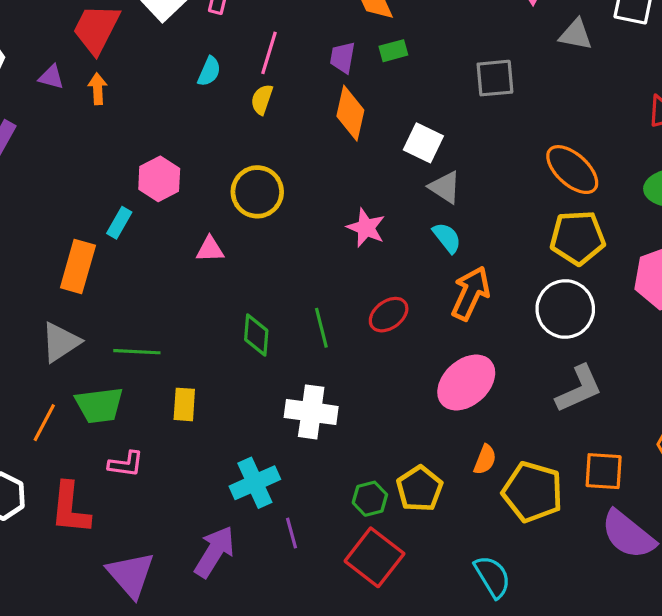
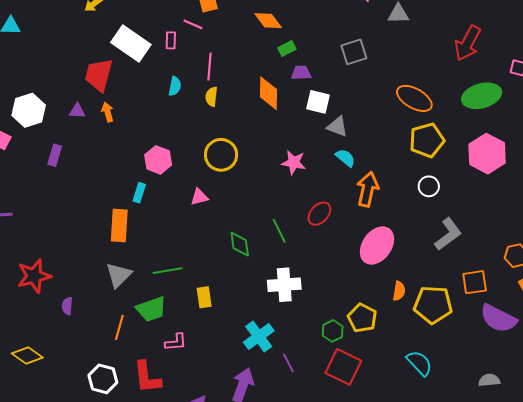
purple trapezoid: (342, 57) -> (301, 73), moved, turned 90
white circle: (565, 309) -> (429, 186), size x0.6

